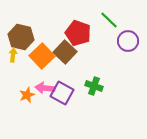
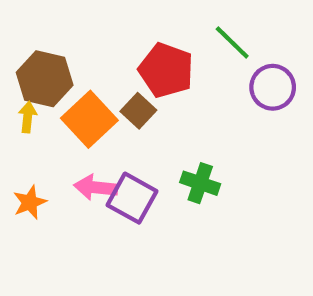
brown square: (65, 52) -> (138, 111), size x0.7
orange star: (27, 95) -> (30, 202), moved

